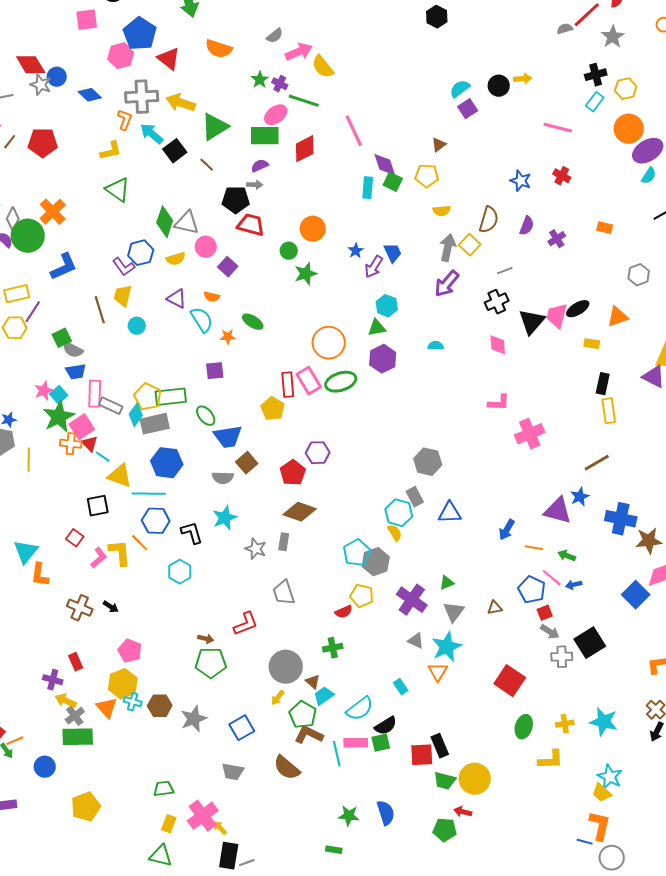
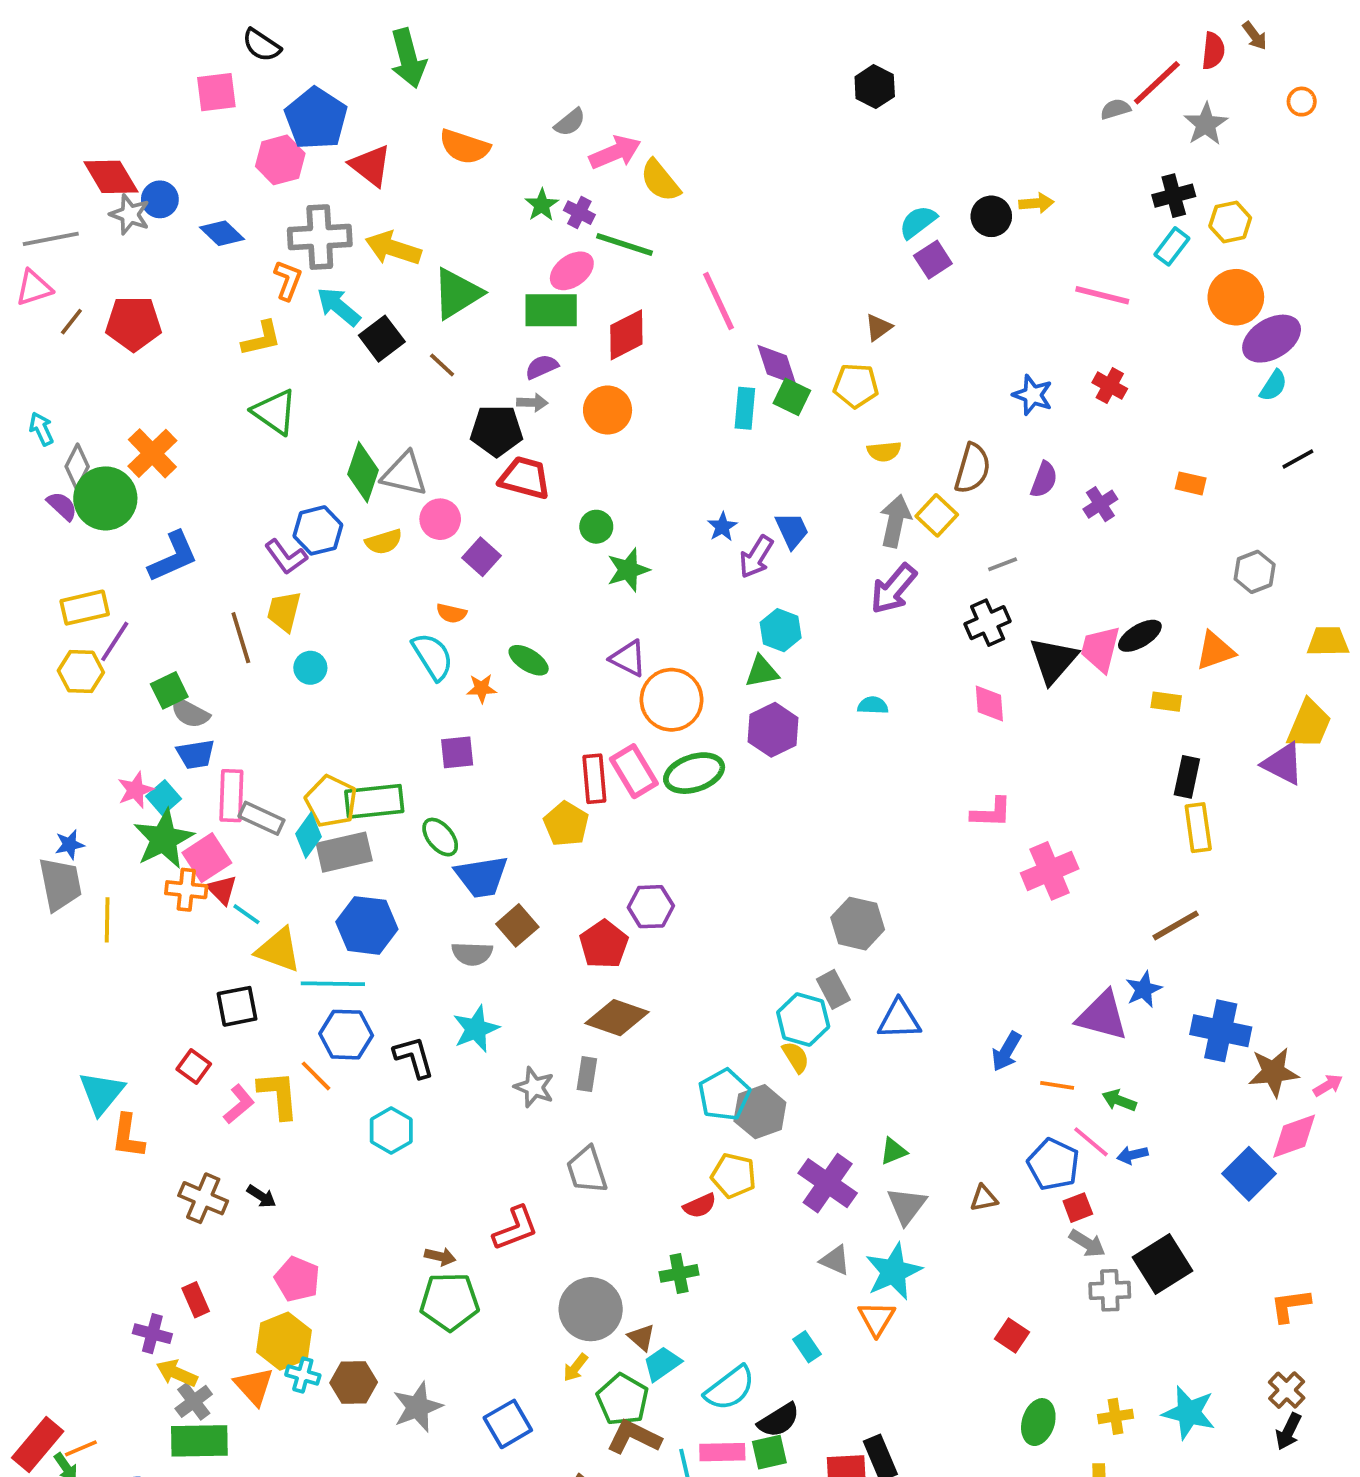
orange circle: (313, 229) -> (608, 410), moved
purple triangle: (177, 299) -> (628, 658), moved
red square: (510, 681) -> (1012, 1336), size x0.6

